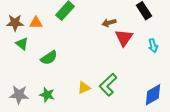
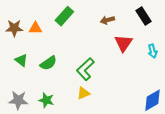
brown arrow: (109, 23) -> (107, 20), moved
green triangle: (22, 44) -> (21, 60), moved
green L-shape: (108, 85) -> (85, 69), moved

